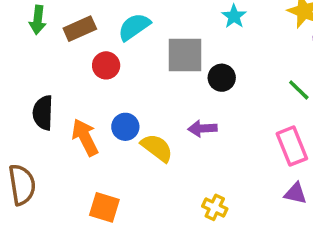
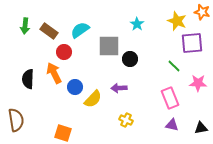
brown rectangle: (80, 29) -> (49, 31), turned 60
orange arrow: (85, 137) -> (54, 73), moved
yellow semicircle: (157, 148) -> (93, 99), turned 96
yellow cross: (215, 207) -> (126, 120), moved

